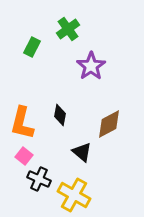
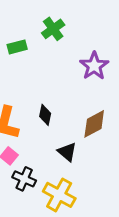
green rectangle: (32, 47) -> (17, 47), turned 48
purple star: (91, 66) -> (94, 66), moved

